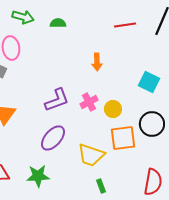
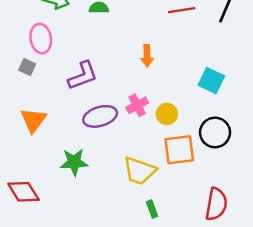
purple L-shape: (57, 100) -> (83, 76), moved
purple ellipse: (53, 138) -> (100, 116), moved, turned 32
green star: (38, 176) -> (74, 162), moved

